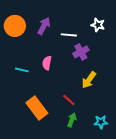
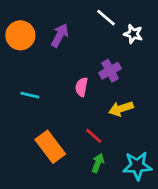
white line: (69, 35) -> (106, 18), moved, turned 35
pink semicircle: (47, 63) -> (82, 87), moved
yellow arrow: (89, 80) -> (121, 109), turned 36
cyan star: (101, 122) -> (137, 166), size x1.5

